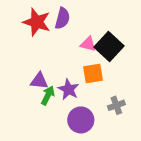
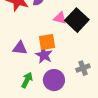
orange square: (93, 73) -> (47, 42), moved
green arrow: (48, 95) -> (27, 80), moved

